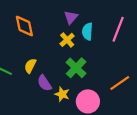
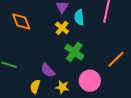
yellow semicircle: (30, 66) -> (35, 87), moved
yellow star: (62, 94) -> (62, 87), moved

